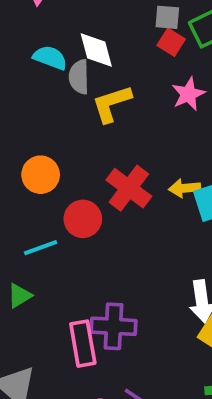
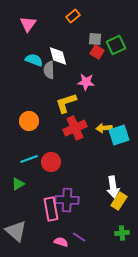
pink star: (188, 94) -> (86, 82), moved, turned 30
yellow L-shape: (112, 104) -> (66, 103), moved
red cross: (129, 188) -> (75, 128), turned 30
red circle: (83, 219) -> (51, 162), moved

